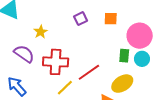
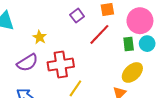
purple semicircle: (24, 54) -> (27, 63), turned 125
red line: (89, 72) -> (99, 34), moved

